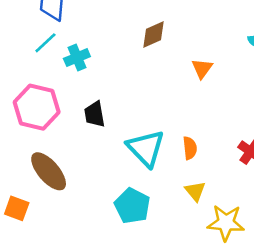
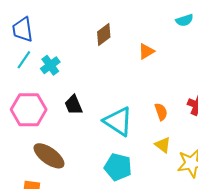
orange triangle: (202, 68) -> (146, 51), turned 36
orange semicircle: (190, 148) -> (161, 112), moved

